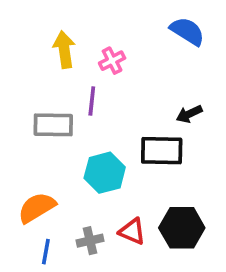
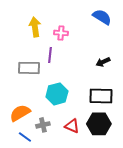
pink cross: (112, 61) -> (61, 33), turned 32
black rectangle: (162, 151) -> (101, 96), moved
gray cross: (90, 241) -> (43, 125), moved
blue line: (46, 252) -> (25, 137), turned -64

